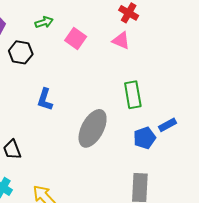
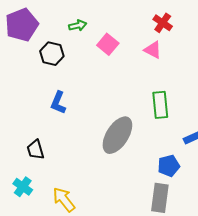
blue L-shape: (45, 99) -> (58, 103), moved
blue pentagon: (145, 138) -> (169, 166), moved

